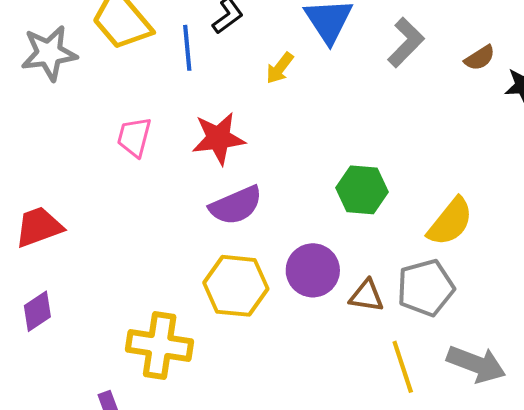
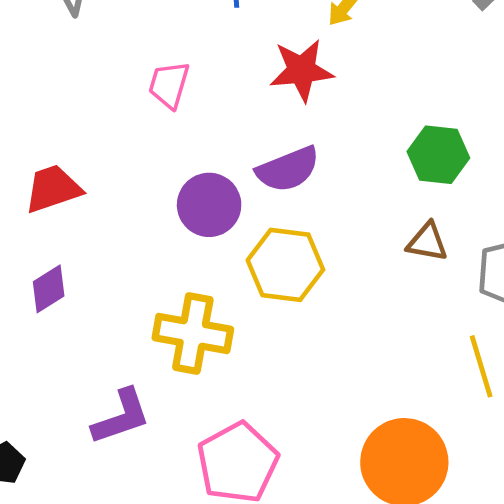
red star: (218, 138) -> (302, 70), moved
purple circle: (313, 270) -> (209, 205), moved
brown triangle: (367, 296) -> (427, 242), moved

